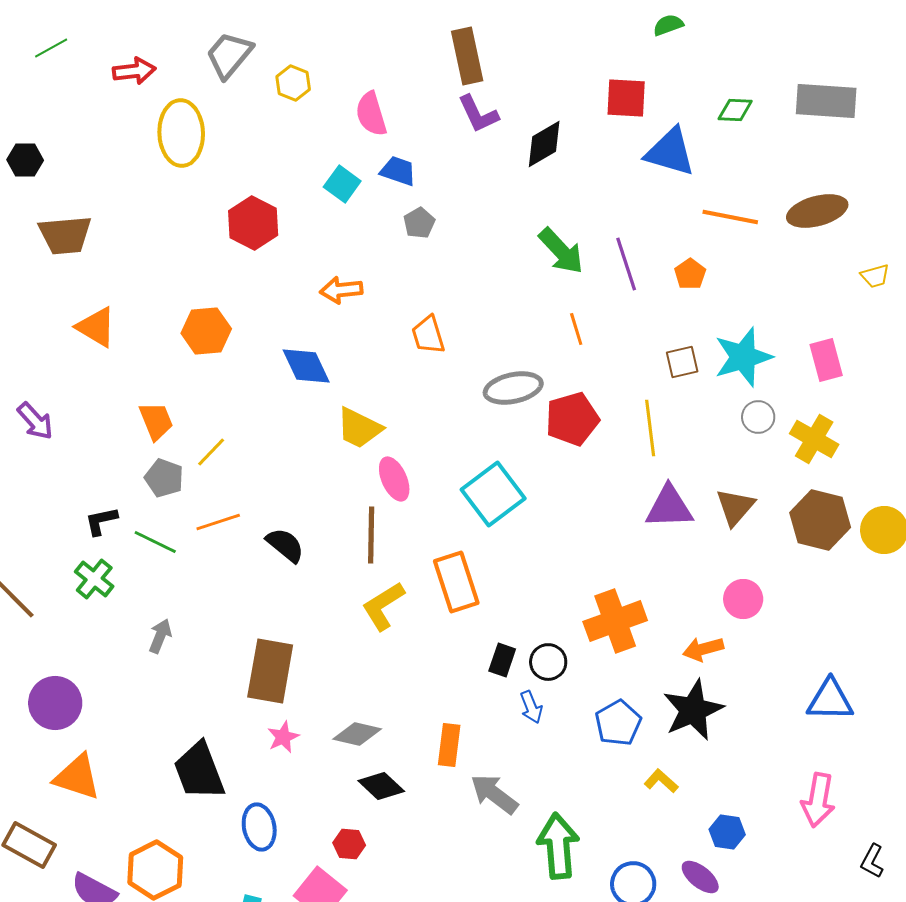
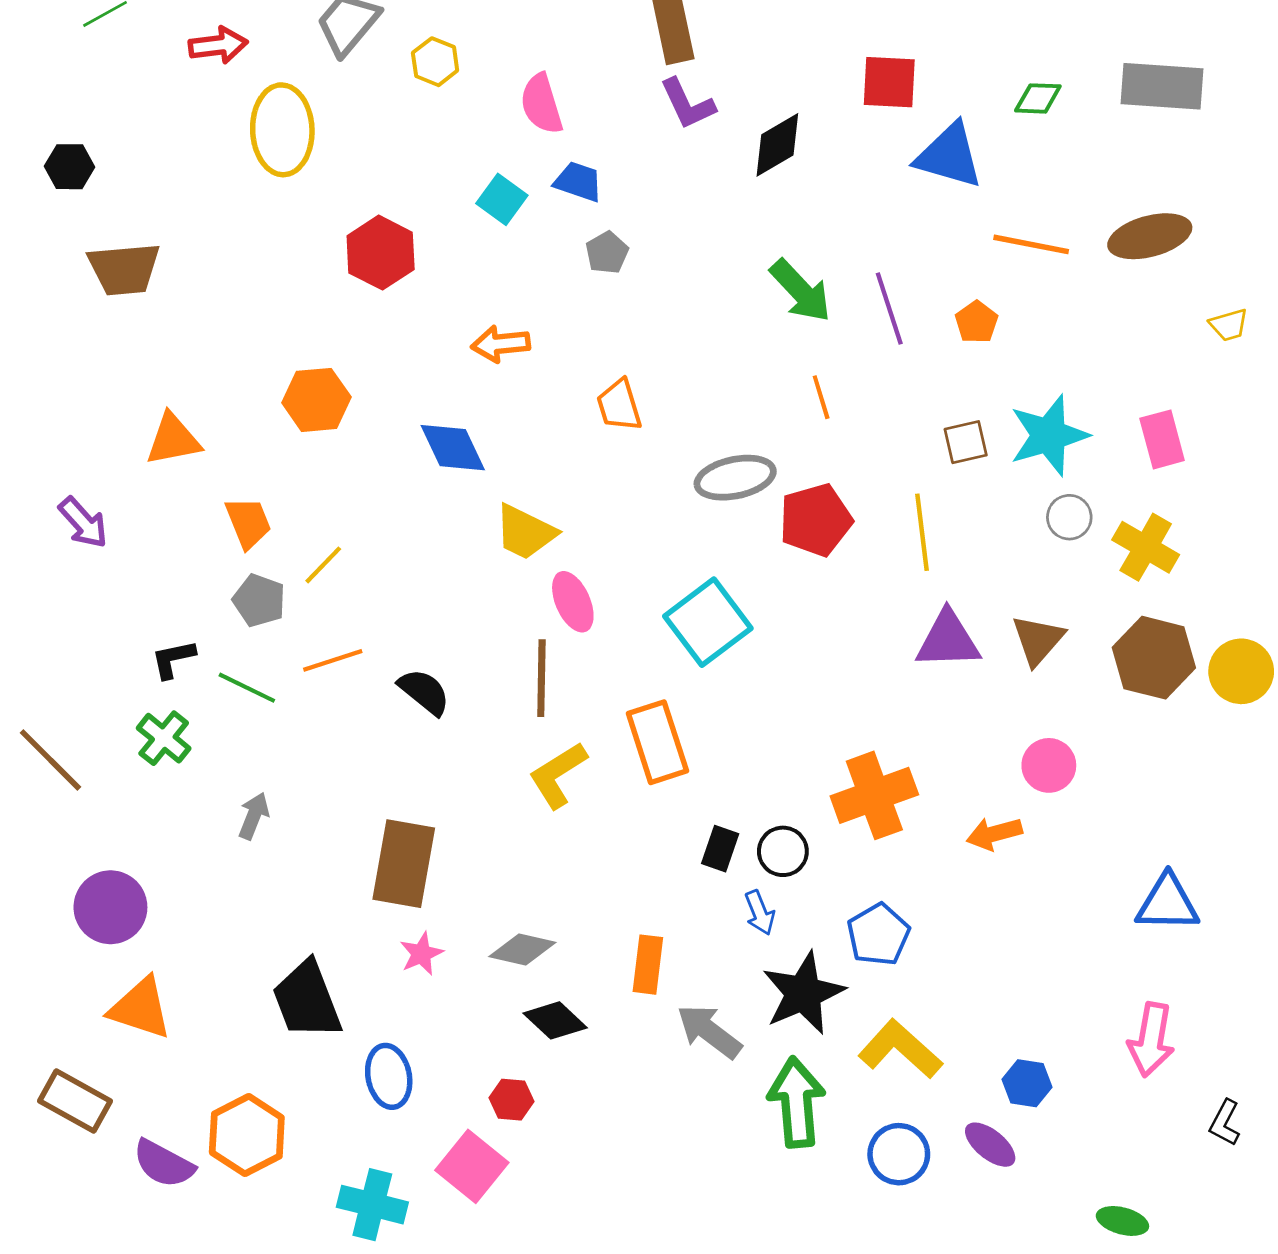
orange triangle: (96, 327) -> (173, 439), moved, turned -42
black star: (693, 710) -> (803, 993), moved
yellow L-shape: (661, 781) -> (900, 1049), moved, size x1.8

